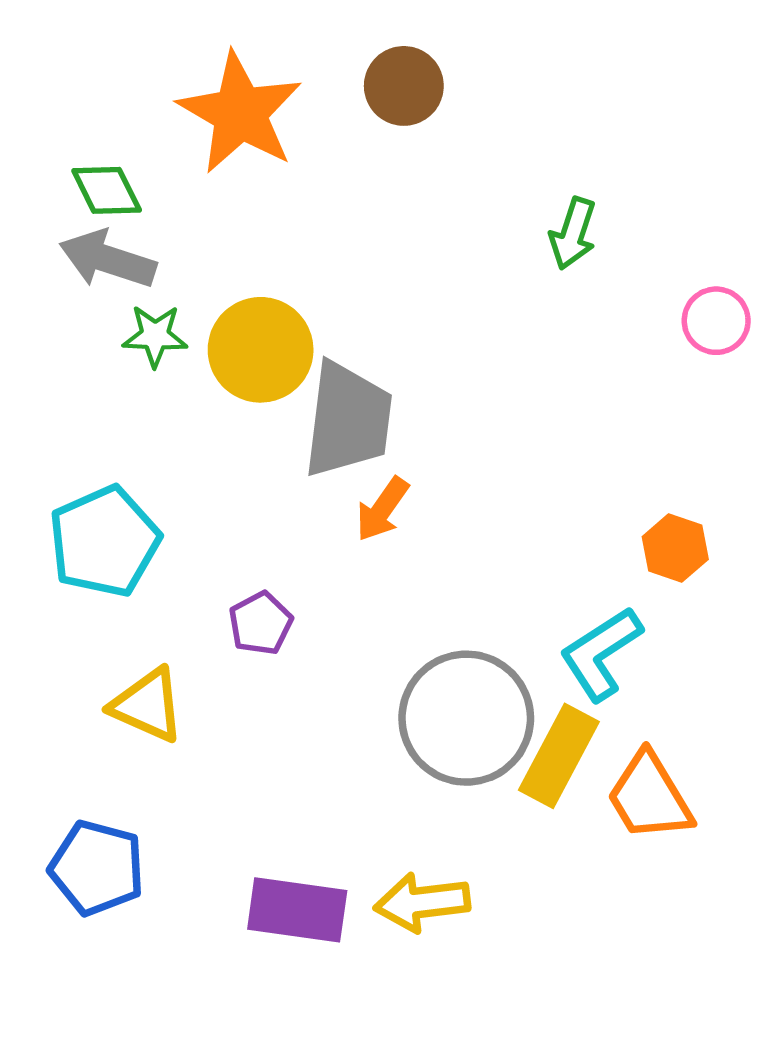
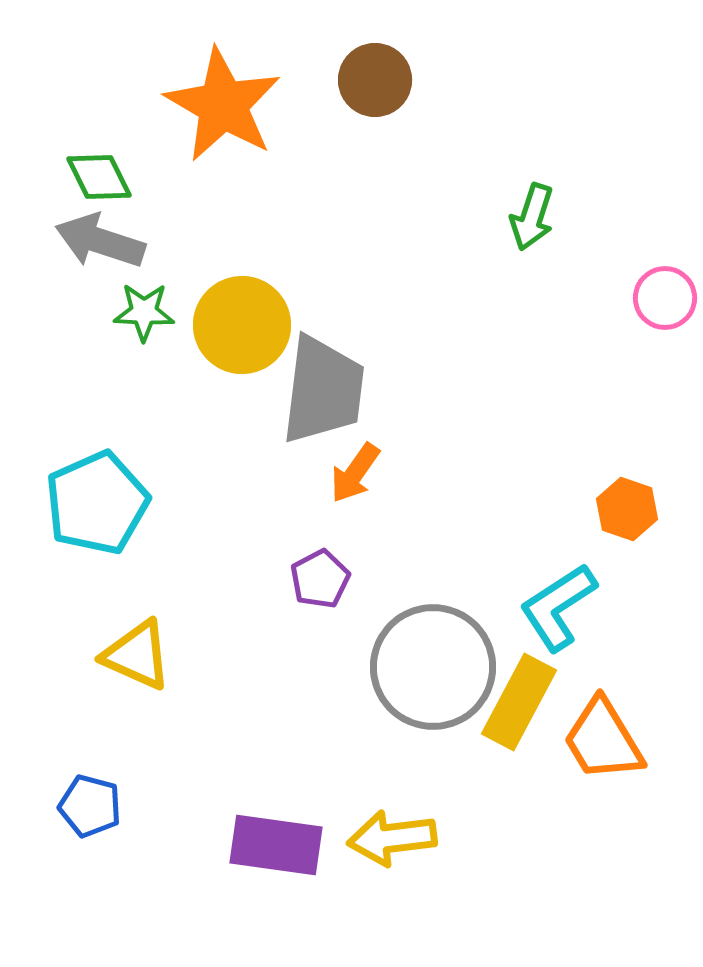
purple pentagon: (261, 623) -> (320, 579), moved
blue pentagon: (97, 868) -> (90, 806), size x0.7

